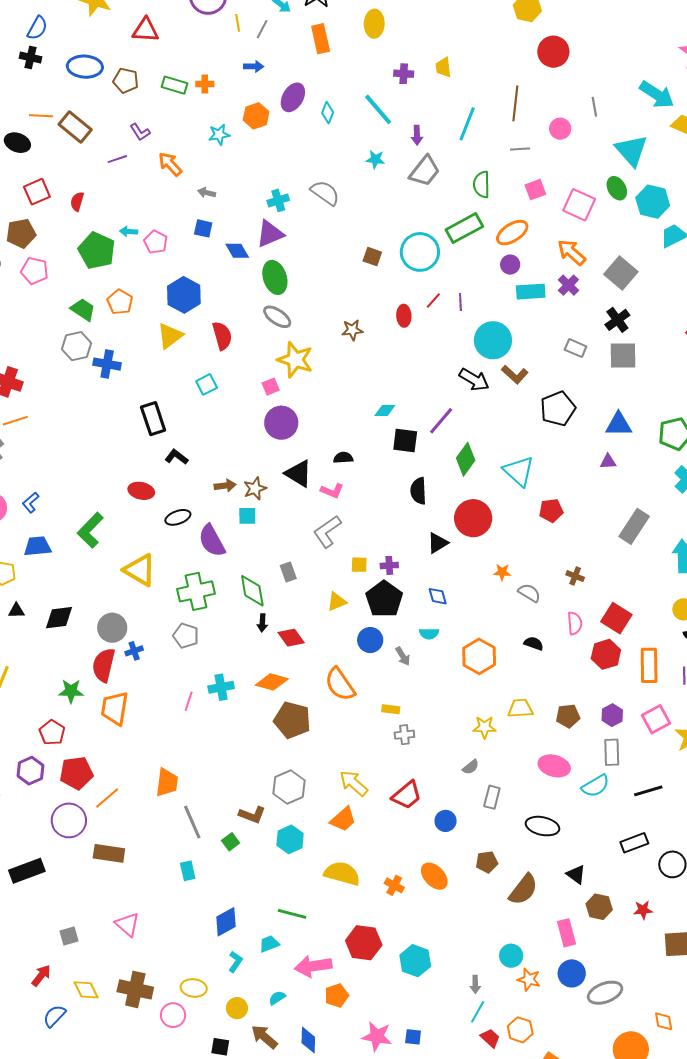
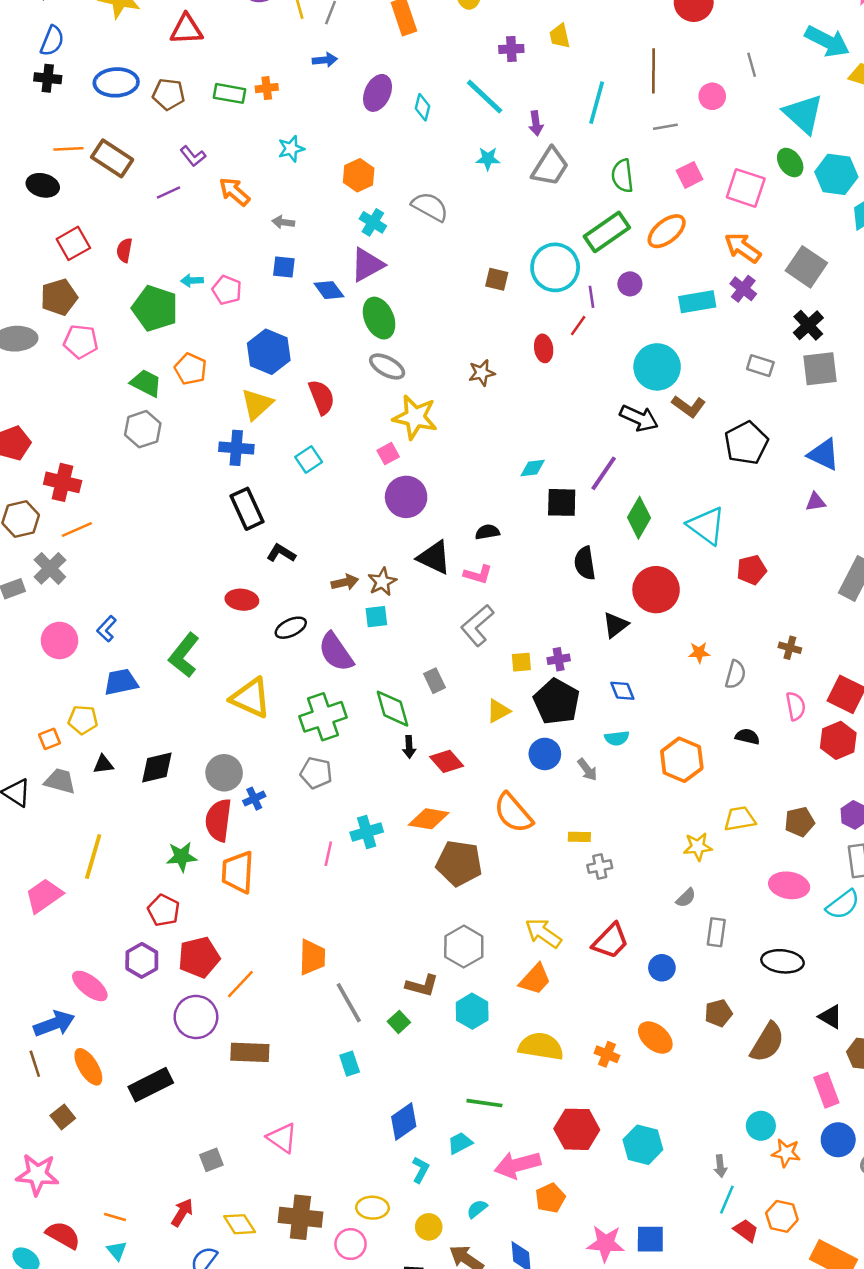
orange hexagon: (256, 116) -> (359, 175), moved
cyan cross: (278, 200) -> (373, 222), turned -35
purple circle: (510, 265) -> (630, 284), moved
purple line: (460, 302) -> (592, 297), moved
blue cross: (107, 364) -> (236, 448), moved
blue triangle: (619, 424) -> (824, 454), turned 32
gray semicircle: (529, 593) -> (735, 674), turned 80
blue square: (413, 1037) -> (650, 1239), size x1.4

